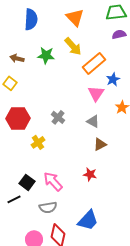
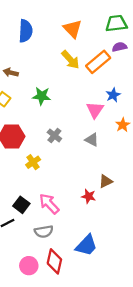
green star: (46, 55) -> (42, 96), moved
orange rectangle: (94, 63) -> (98, 62), moved
brown triangle: (100, 144) -> (106, 181), moved

